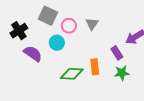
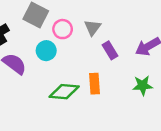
purple rectangle: (117, 53) -> (110, 50), moved
green star: (122, 73) -> (143, 85), moved

